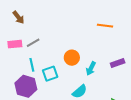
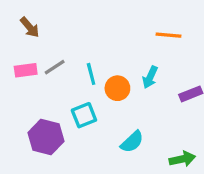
cyan line: (32, 65) -> (91, 74), moved
cyan arrow: (91, 68) -> (150, 77), moved

